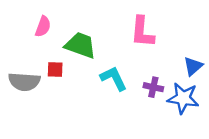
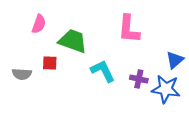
gray semicircle: (24, 82) -> (22, 74), size x0.7

